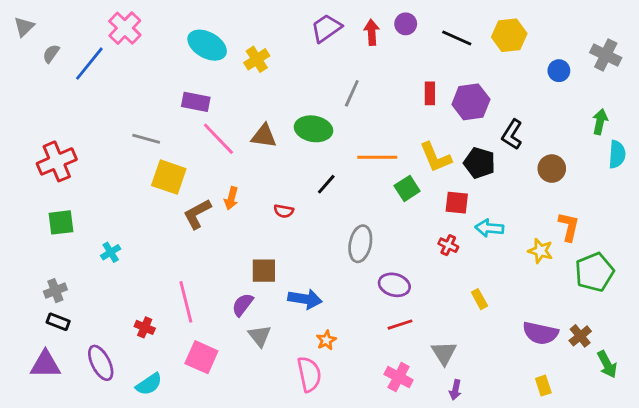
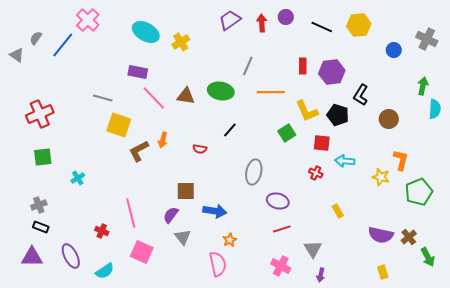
gray triangle: (24, 27) -> (17, 55), moved, turned -42
orange line: (377, 157) -> (271, 92), moved

